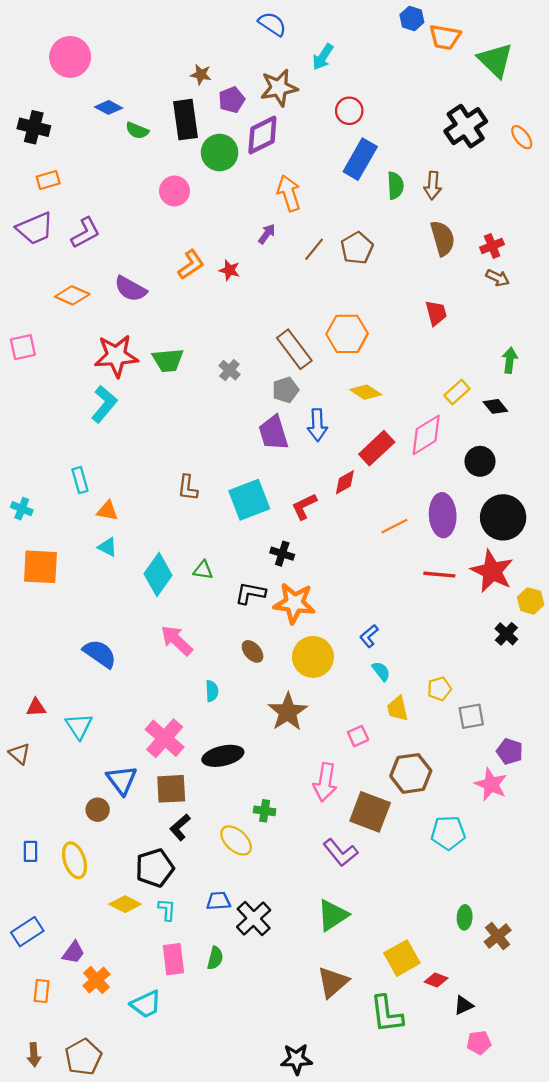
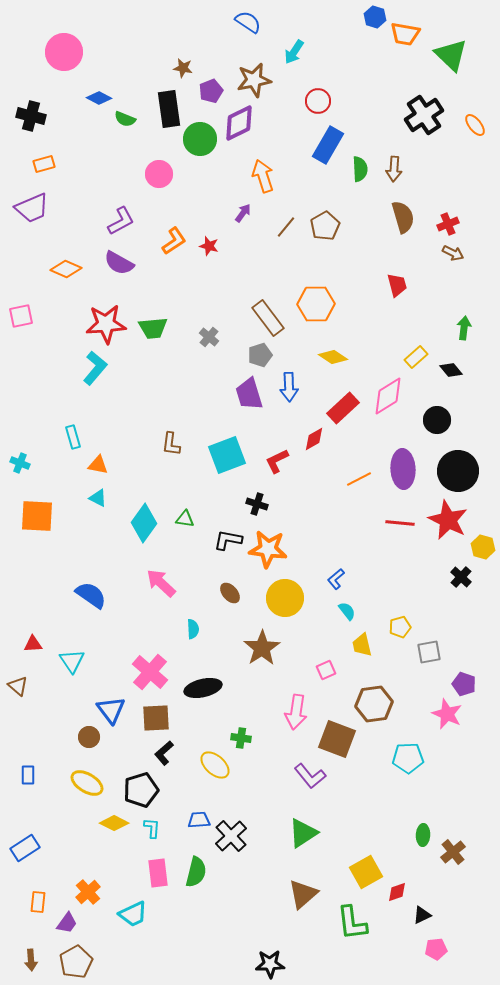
purple L-shape: (85, 233) -> (121, 221), moved
yellow ellipse: (75, 860) -> (87, 783), moved, turned -40
purple trapezoid: (73, 953) -> (67, 923), moved
green semicircle: (215, 958) -> (196, 872), size x1.4
red diamond: (436, 980) -> (397, 892), turned -40

